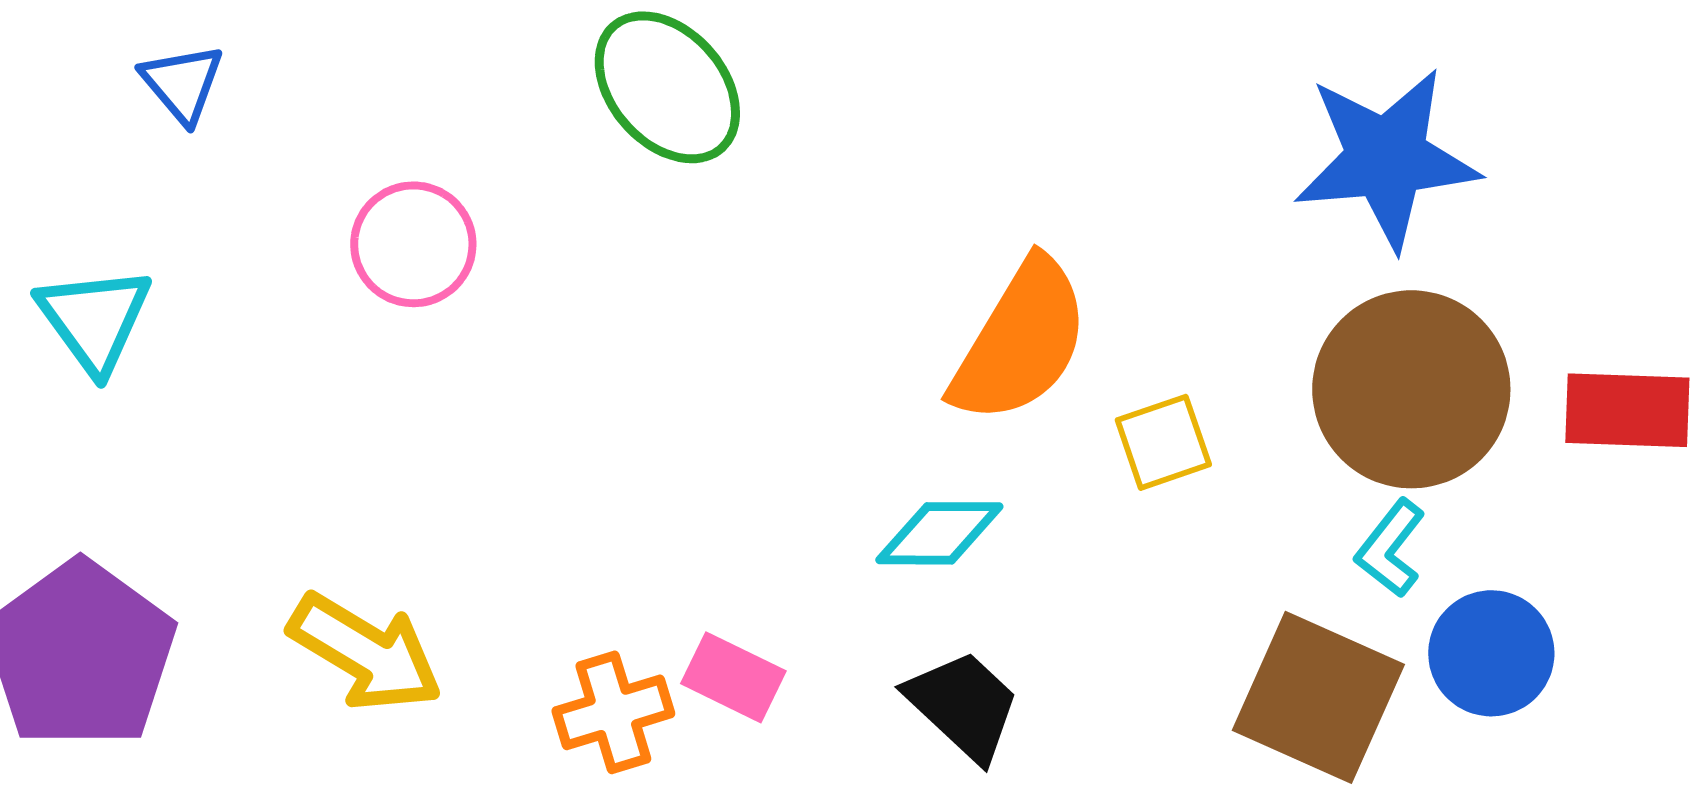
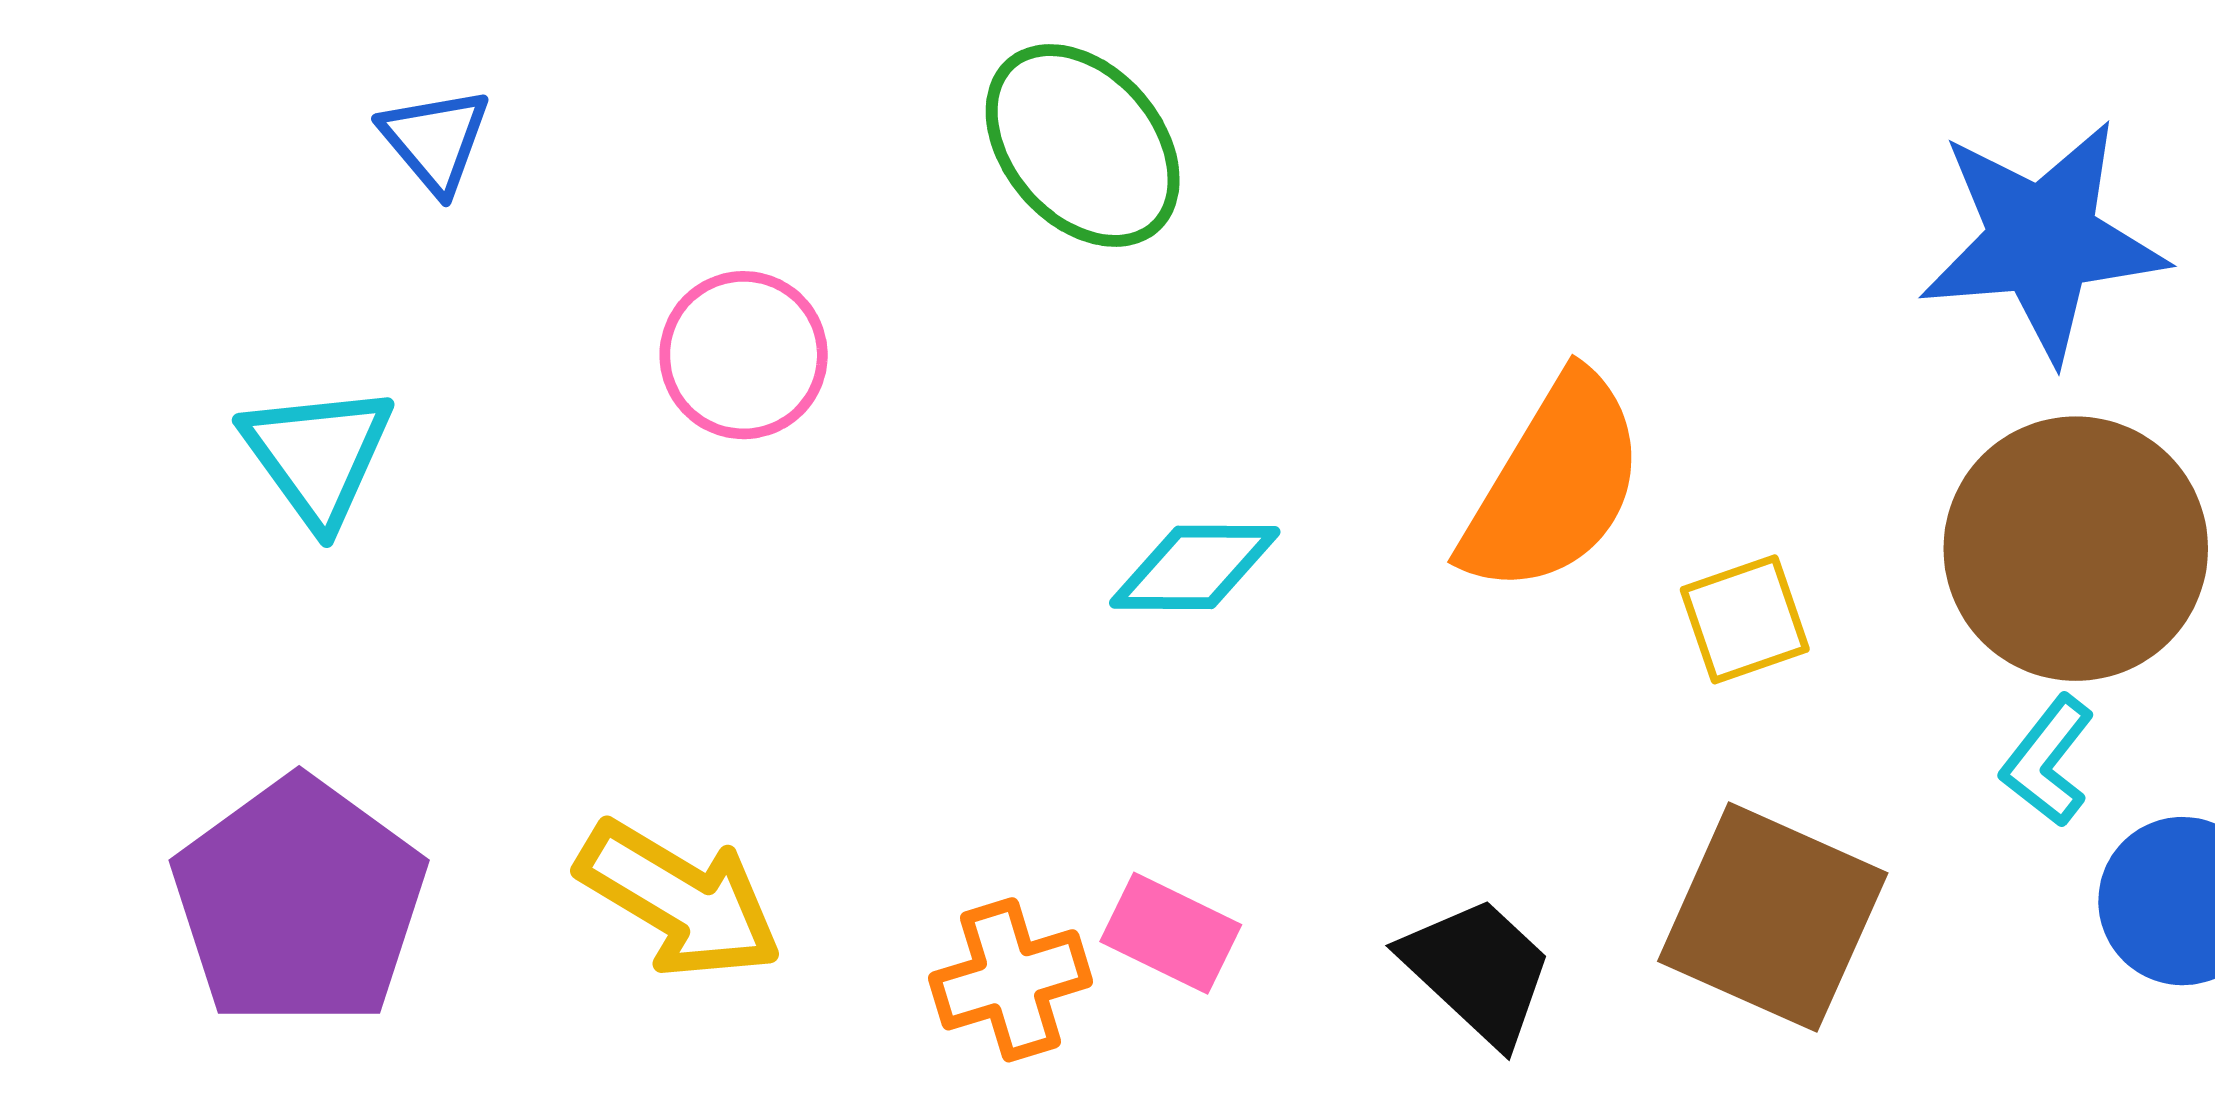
cyan diamond: (939, 533) -> (1195, 567), moved
brown square: (1318, 697) -> (1773, 917), moved

